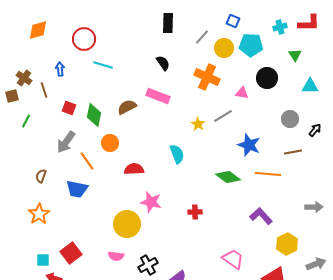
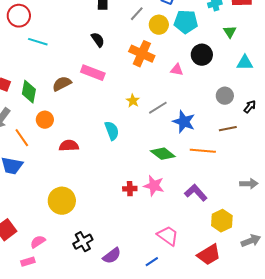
gray line: (223, 116) -> (158, 108), moved
pink star: (151, 202) -> (154, 186), moved
pink semicircle: (116, 256) -> (38, 242), moved, turned 140

